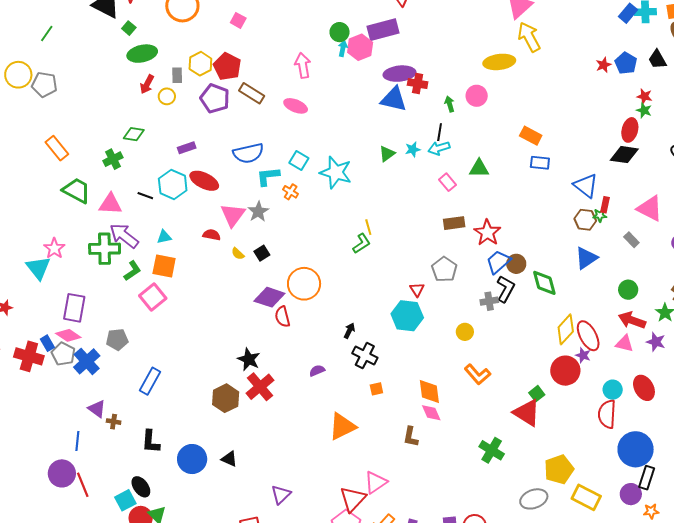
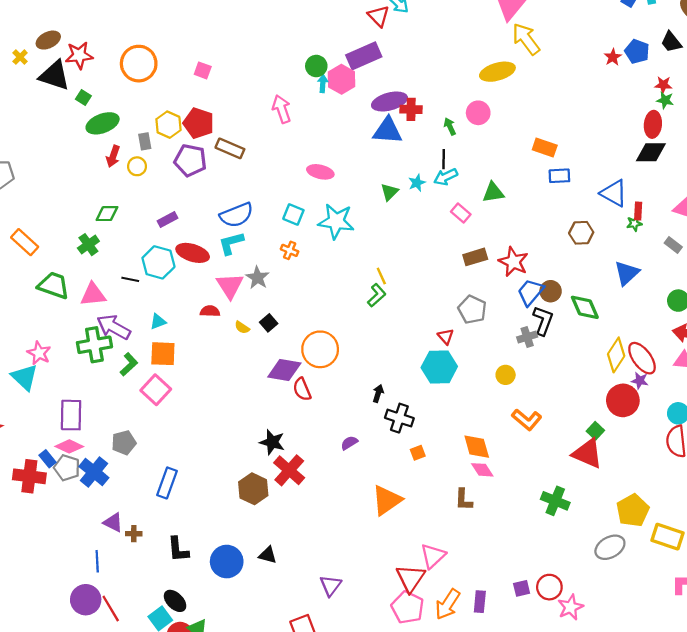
pink ellipse: (296, 106) -> (320, 172), moved
cyan L-shape: (268, 176) -> (231, 243), moved
brown hexagon: (585, 220) -> (581, 233), moved

